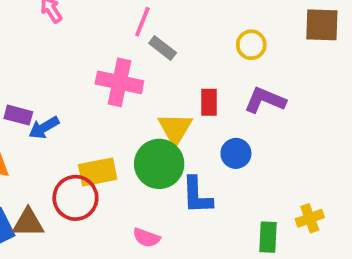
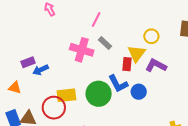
gray rectangle: (163, 48) -> (105, 43), moved
purple rectangle: (18, 115) -> (28, 62), turned -40
yellow triangle: (175, 129) -> (137, 54), moved
blue L-shape: (197, 195) -> (118, 84), moved, turned -30

